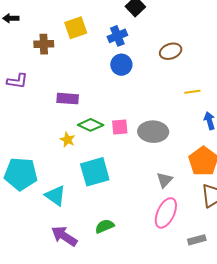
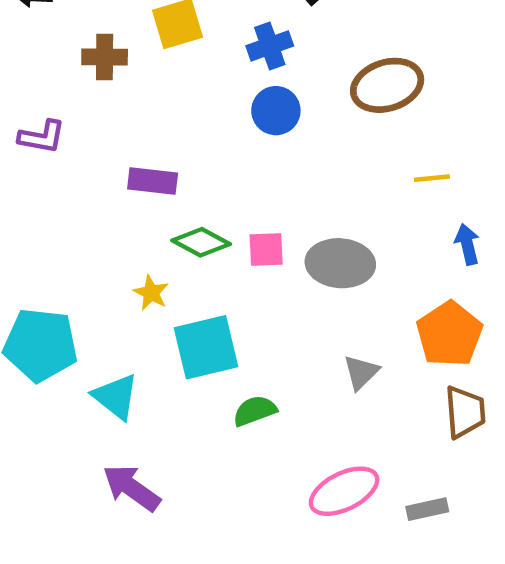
brown ellipse: (171, 51) -> (387, 85), size x1.4
yellow star: (67, 140) -> (151, 293), moved
pink ellipse: (166, 213) -> (344, 491), moved, turned 36
green semicircle: (105, 226) -> (255, 411), moved

